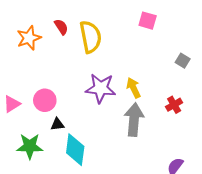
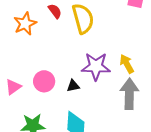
black triangle: (57, 124) -> (73, 86), moved

